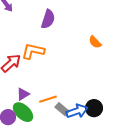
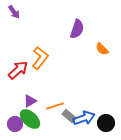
purple semicircle: (48, 19) -> (77, 29), moved
orange L-shape: (33, 51) -> (40, 58), turned 115
black circle: (94, 108) -> (106, 123), moved

